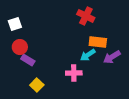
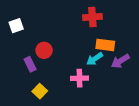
red cross: (86, 16) -> (92, 17), turned -30
red circle: (20, 47) -> (44, 50), moved
purple rectangle: (28, 60) -> (30, 64), turned 32

